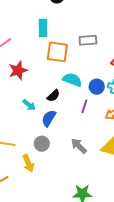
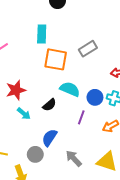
gray rectangle: (88, 40) -> (88, 49), turned -30
red star: (18, 70) -> (16, 90), moved
blue semicircle: (49, 118) -> (50, 138), moved

